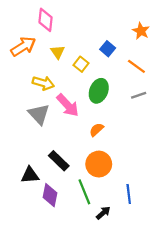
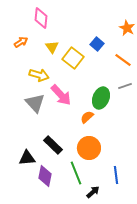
orange arrow: (23, 46) -> (21, 42), size x0.6
yellow square: (81, 64) -> (73, 58), size x1.5
green ellipse: (99, 91) -> (101, 98), moved

